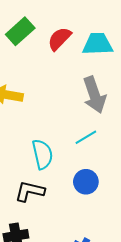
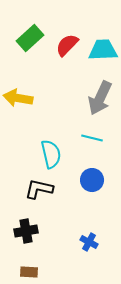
gray arrow: (94, 95) -> (100, 98), turned 44
cyan line: (86, 137) -> (92, 138), turned 45

